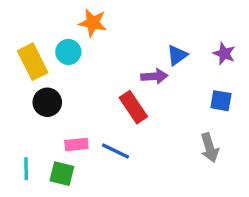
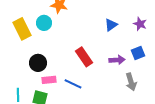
purple arrow: (154, 76) -> (117, 60), moved
blue square: (221, 101) -> (138, 53), turned -32
black circle: (47, 102) -> (38, 63), moved

